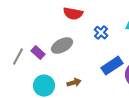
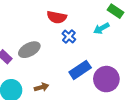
red semicircle: (73, 14) -> (57, 17), moved

